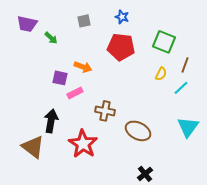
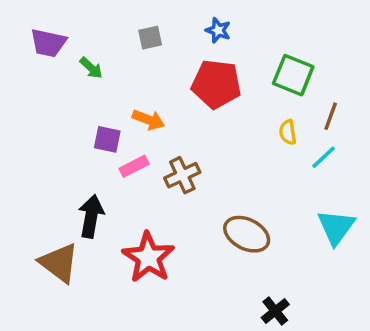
yellow semicircle: (161, 74) -> (288, 132), turned 144
brown cross: (105, 111) -> (182, 175), moved, turned -36
black cross: (145, 174) -> (275, 311), moved

